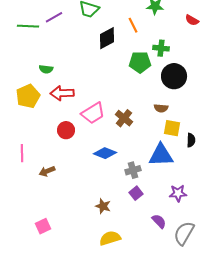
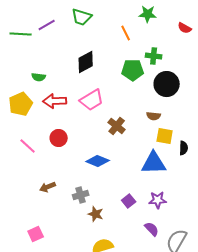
black diamond: (107, 38) -> (86, 62), moved
pink trapezoid: (93, 113) -> (92, 100), moved
pink line: (22, 153) -> (28, 146), moved, turned -48
gray cross: (133, 170) -> (81, 195), moved
brown arrow: (47, 171) -> (48, 187), moved
purple star: (178, 193) -> (158, 200), moved

